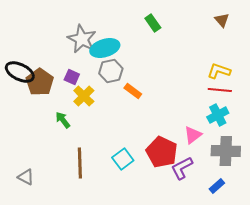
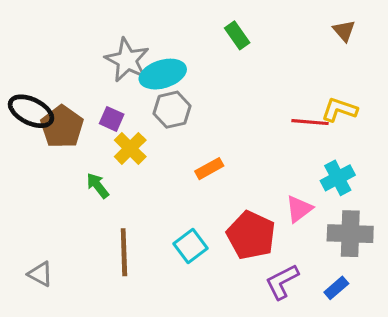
red line: (220, 90) -> (310, 122), moved
orange rectangle: (133, 91) -> (209, 169), moved, turned -66
purple L-shape: (182, 168) -> (282, 282), moved

